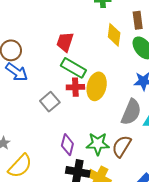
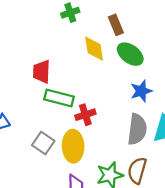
yellow ellipse: (97, 86) -> (73, 146), moved
red cross: (75, 87) -> (85, 115), moved

